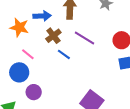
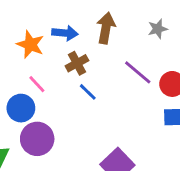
purple line: (85, 38) -> (138, 72), moved
purple circle: (34, 92) -> (37, 139), size x1.5

